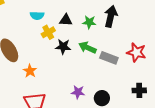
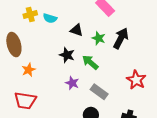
yellow cross: (48, 32) -> (30, 15), moved
gray rectangle: (109, 58) -> (99, 92), moved
purple star: (78, 92) -> (72, 83), moved

